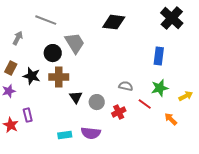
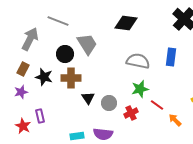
gray arrow: (18, 38) -> (30, 39), size x1.6
gray semicircle: (126, 86) -> (138, 61), moved, size x1.6
green star: (160, 88) -> (140, 89), moved
orange arrow: (171, 119) -> (175, 120), moved

